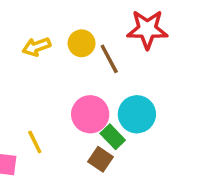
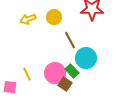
brown line: (109, 59) -> (70, 40), moved
pink circle: (90, 114) -> (55, 73), moved

